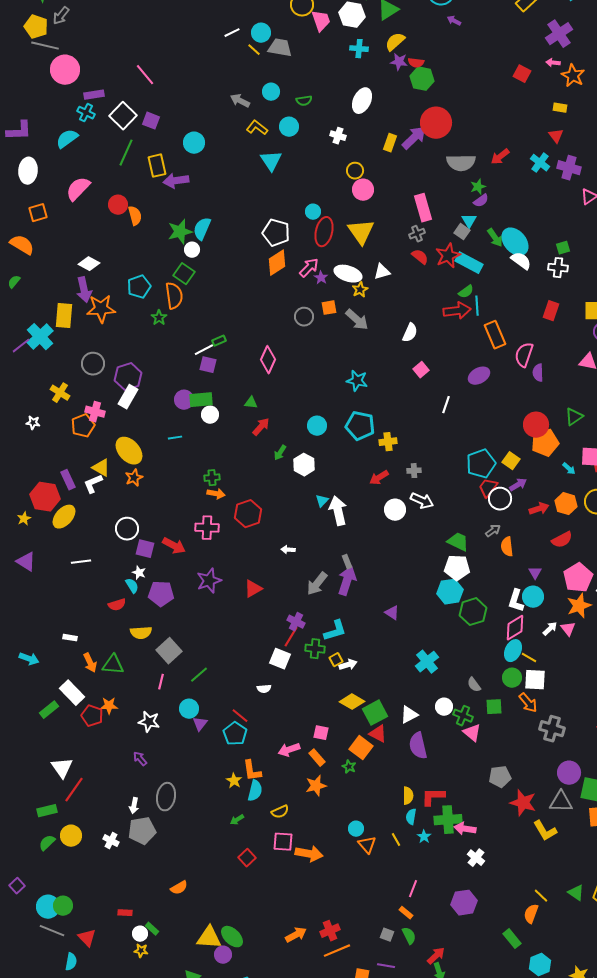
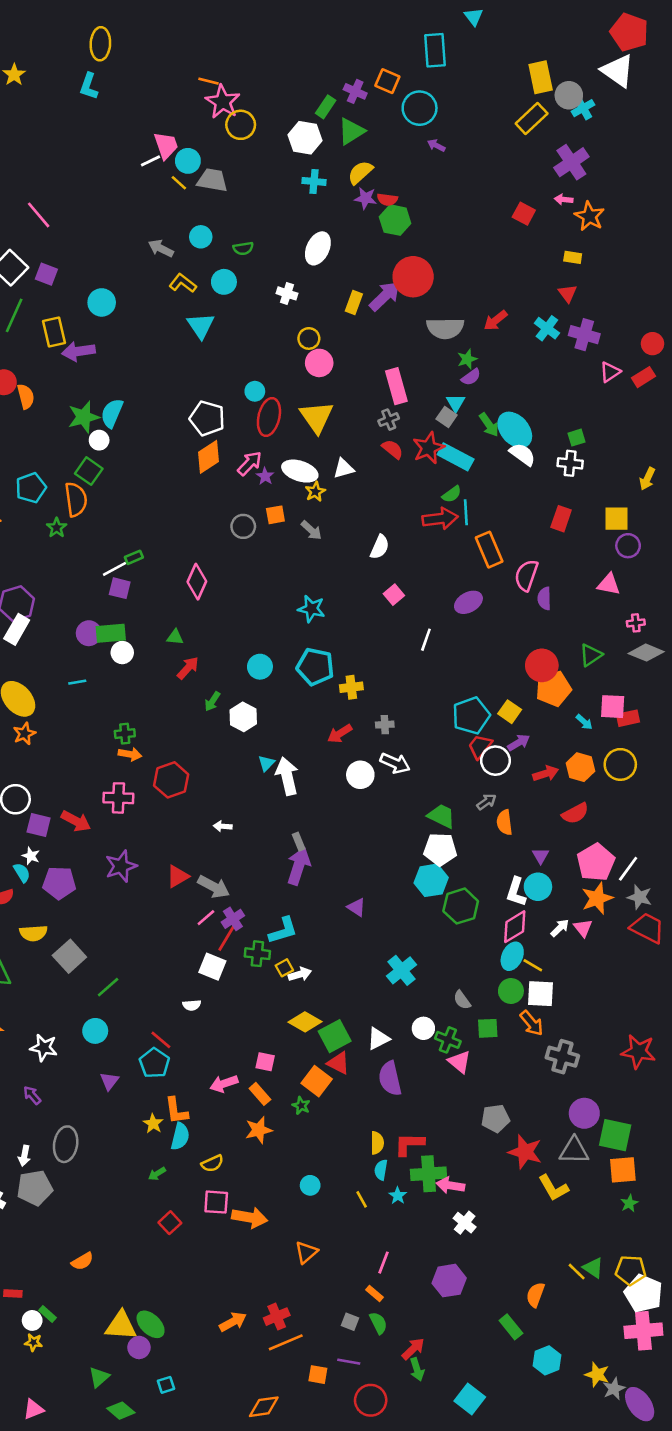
pink trapezoid: (321, 21) -> (166, 145), moved
gray arrow: (357, 320) -> (311, 530), size x0.7
gray arrow: (317, 584) -> (214, 887), moved, turned -100
purple cross: (296, 622) -> (233, 919), turned 30
pink line: (161, 682) -> (206, 918), moved, turned 35
purple triangle: (200, 724) -> (109, 1081), moved
orange triangle: (367, 845) -> (306, 1252), moved, turned 30
yellow line: (541, 896) -> (577, 1272), moved

